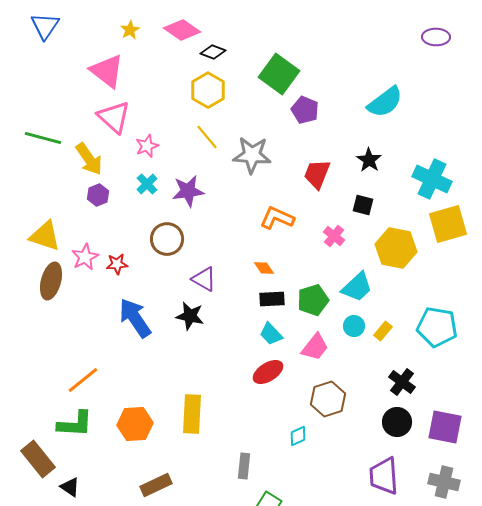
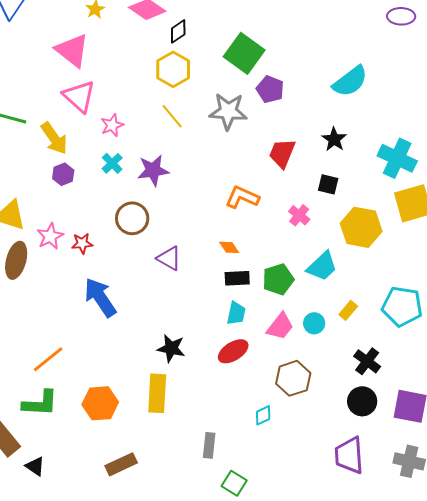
black diamond: (213, 52) -> (178, 31), turned -55
gray star: (252, 155) -> (228, 111), moved
black star: (190, 316) -> (171, 348), moved
cyan circle: (354, 326) -> (314, 323), moved
cyan trapezoid: (271, 334) -> (236, 313), turned -125

